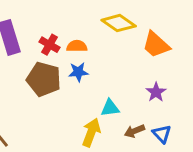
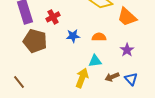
red cross: (49, 45) -> (53, 17), turned 32
orange semicircle: (77, 46) -> (99, 37), moved
brown pentagon: (44, 79) -> (35, 41), moved

